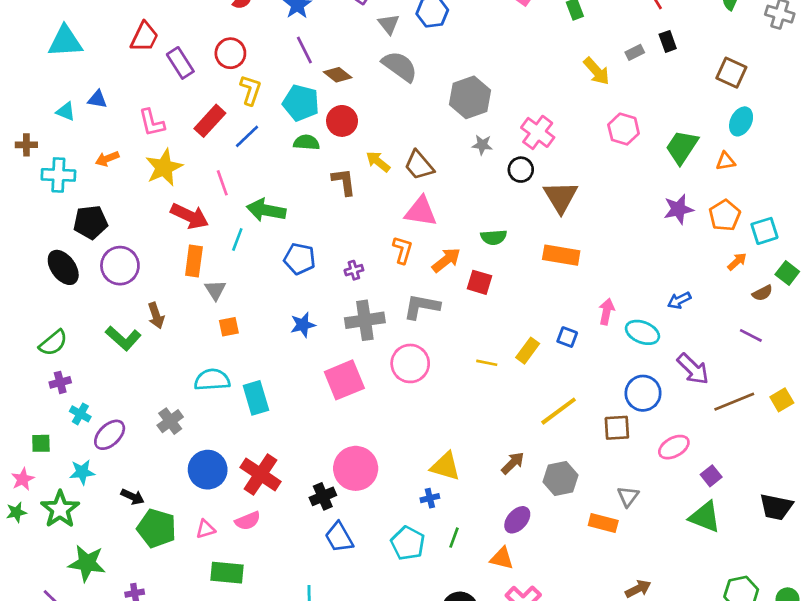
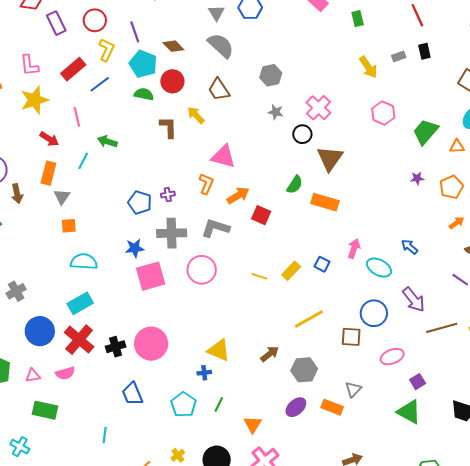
purple line: (304, 50) -> (135, 32), moved
gray hexagon: (470, 97) -> (271, 75), size x0.7
brown trapezoid: (419, 165) -> (219, 90), moved
purple star: (678, 209) -> (417, 178), size x0.6
green arrow: (266, 210) -> (107, 141), size x0.7
red arrow: (190, 216) -> (49, 139), size x0.7
green semicircle: (494, 237) -> (295, 185), moved, turned -60
blue pentagon: (300, 259) -> (140, 202), moved
blue arrow: (679, 300) -> (409, 247), turned 60
brown arrow: (156, 315) -> (17, 194), moved
blue star: (303, 325) -> (135, 248), moved
cyan semicircle: (212, 380) -> (84, 262), moved
cyan rectangle: (256, 398) -> (80, 303), moved, turned 70
black cross: (323, 496) -> (116, 347), moved
purple ellipse: (517, 520) -> (296, 407), moved
orange triangle: (502, 558) -> (253, 424), turned 42

